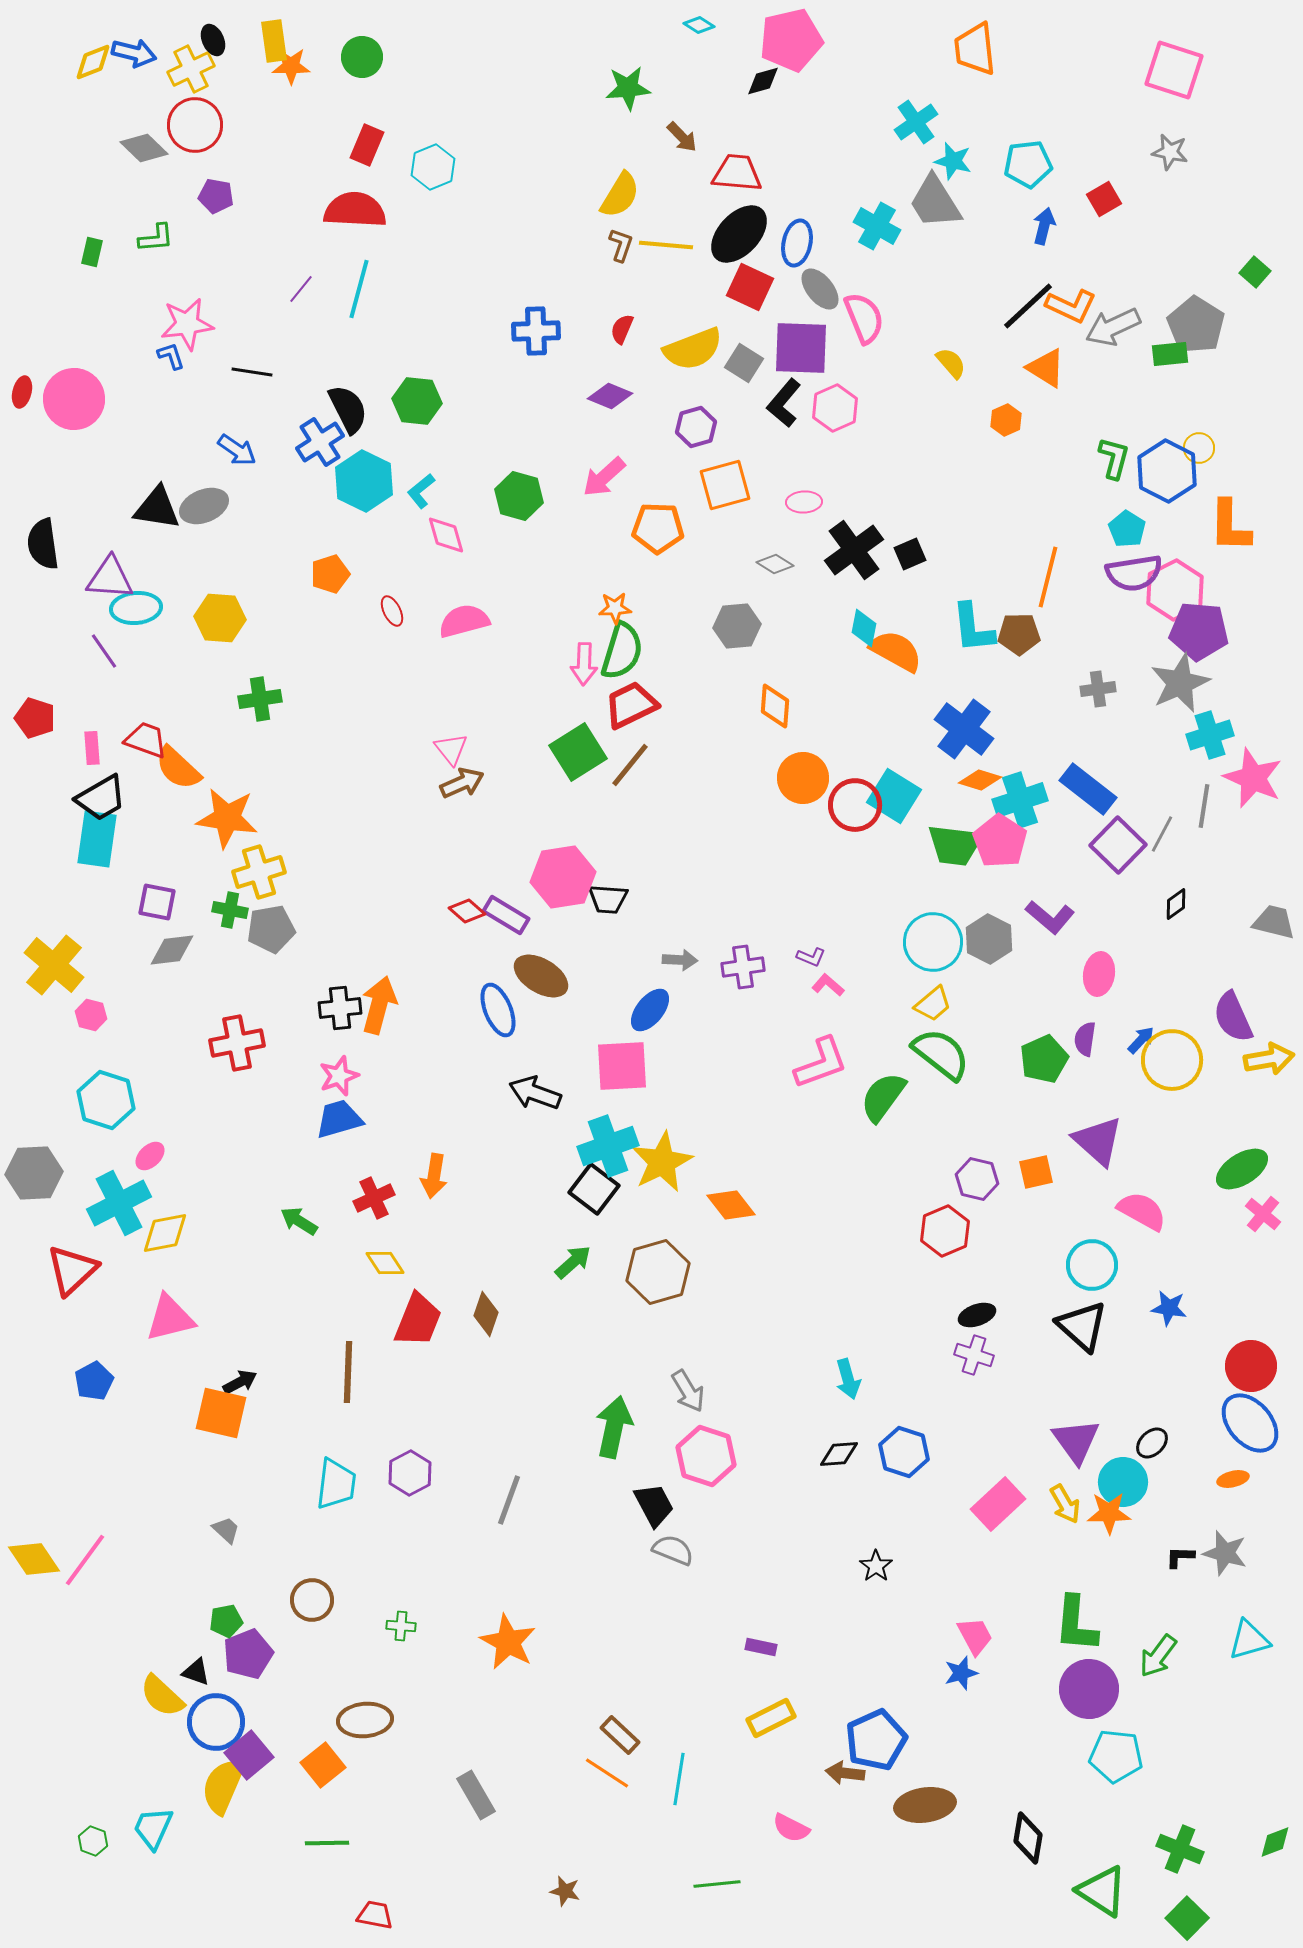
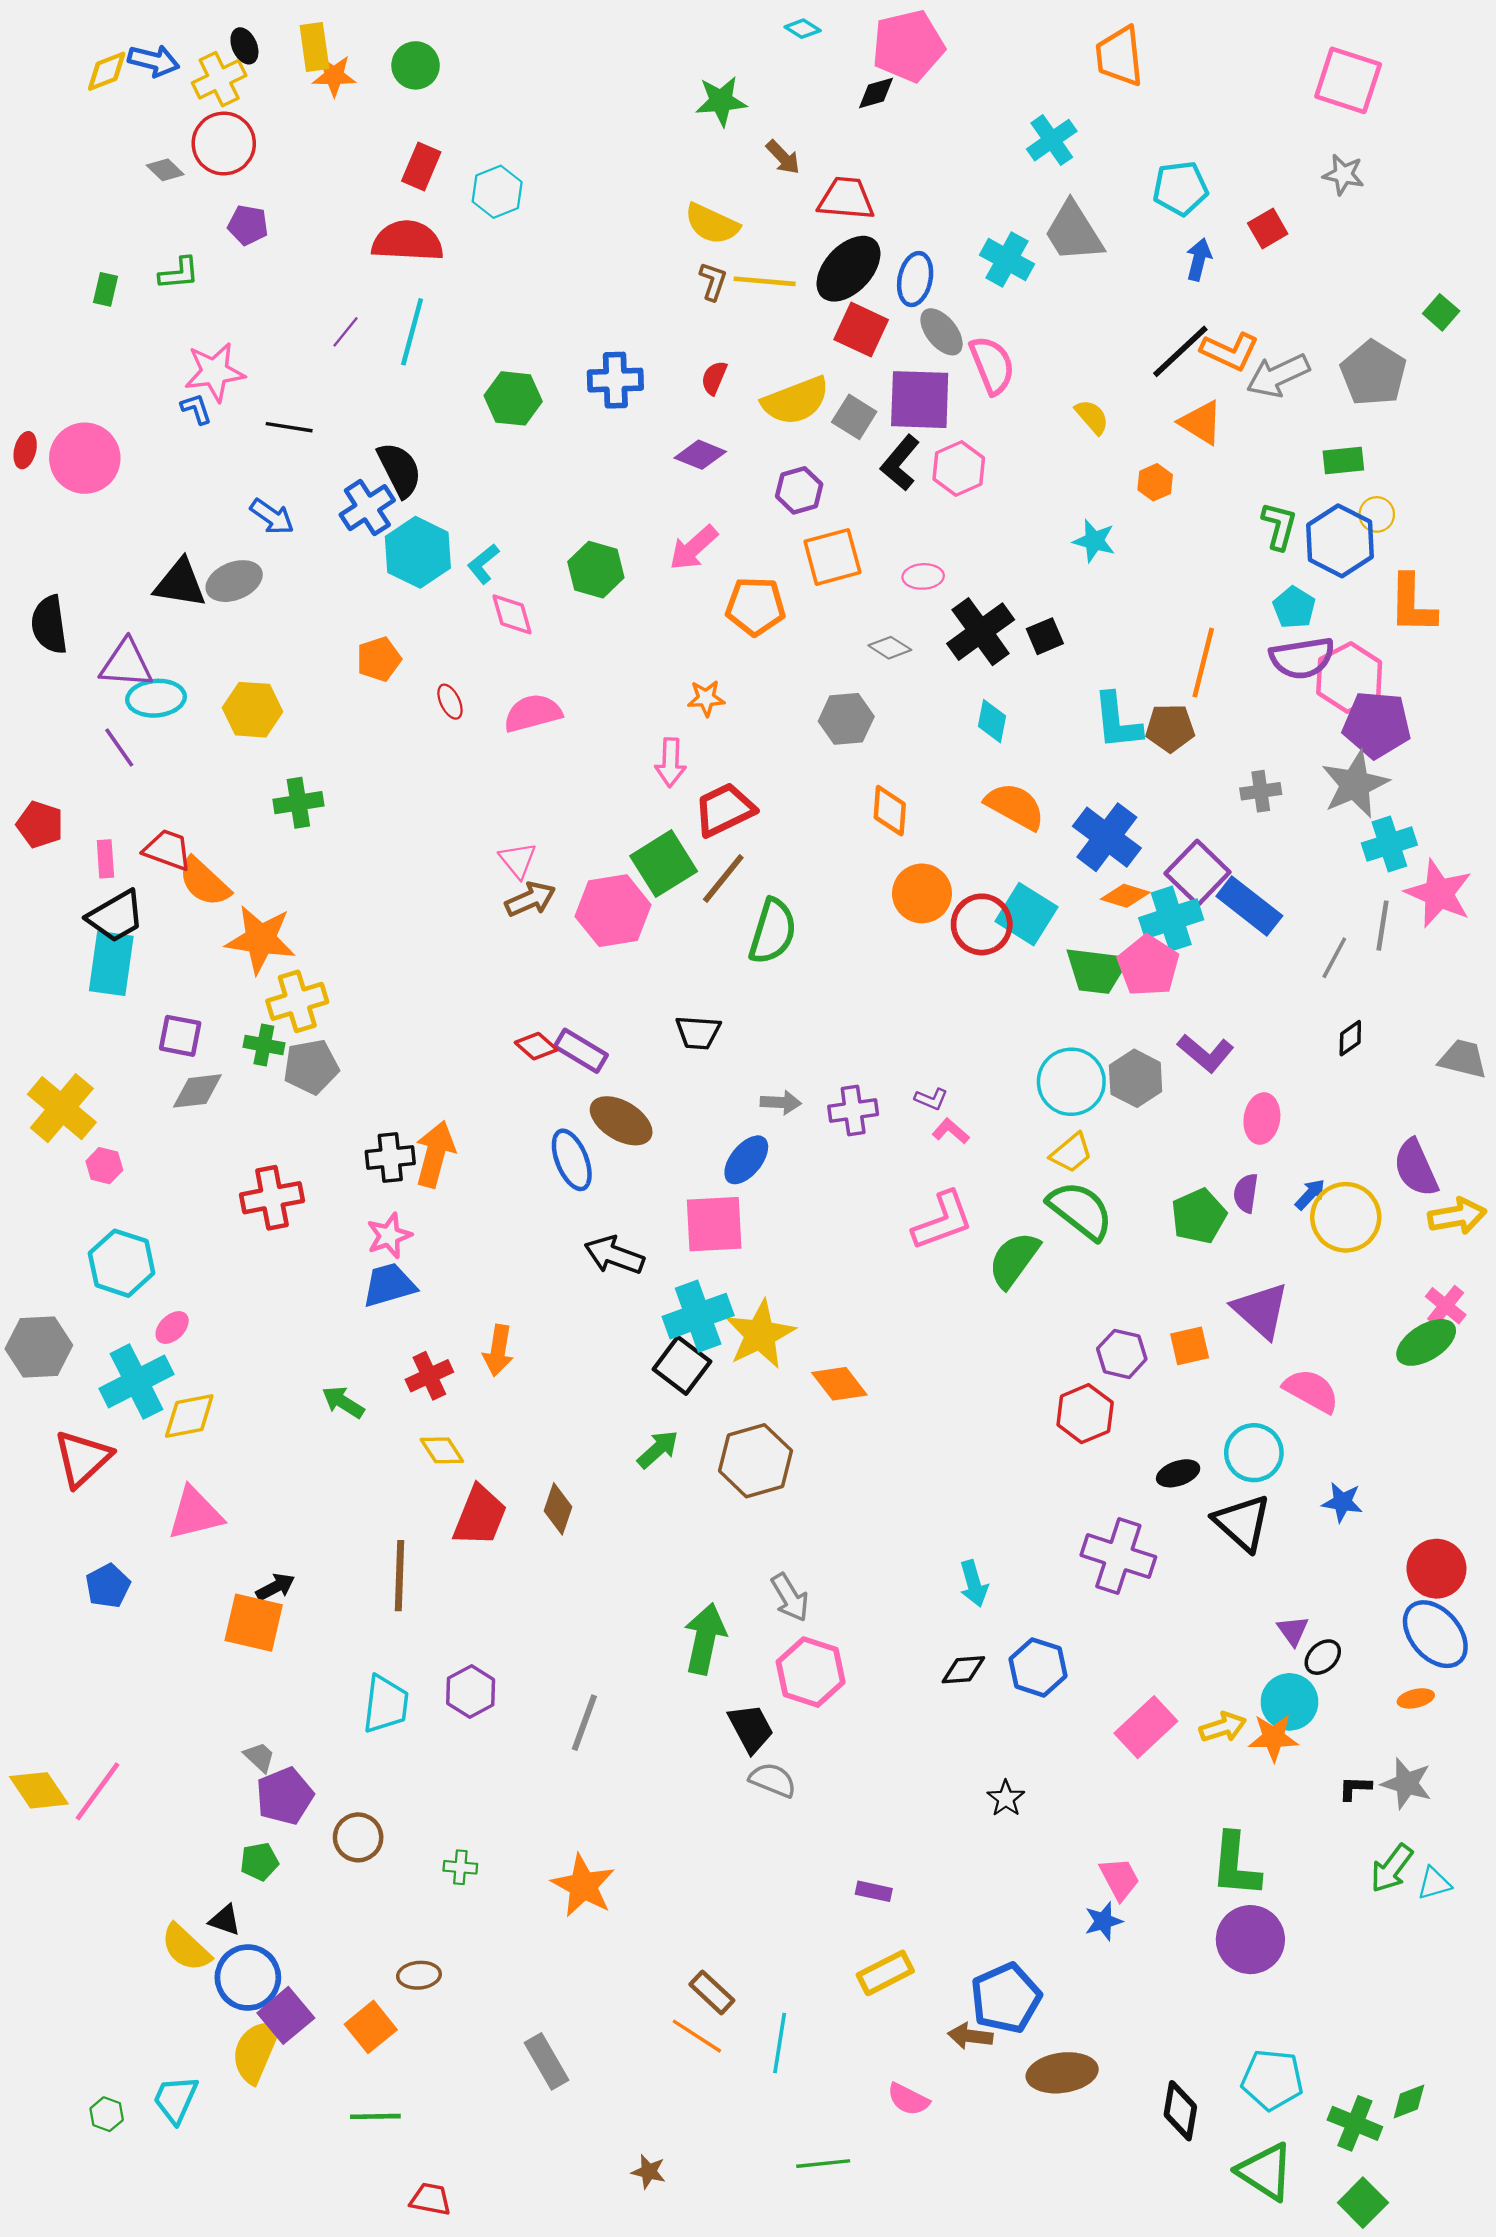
gray diamond: (144, 148) -> (165, 170), size x0.7
cyan star: (953, 161) -> (1094, 541), moved
yellow semicircle: (620, 195) -> (712, 224), turned 84
green rectangle: (1170, 354) -> (1343, 460), moved
green hexagon: (417, 401) -> (513, 398), moved
green semicircle: (622, 651) -> (773, 931), moved
orange semicircle: (896, 651) -> (1015, 806), moved
purple square: (1118, 845) -> (1198, 873), moved
pink hexagon: (563, 877) -> (613, 911), moved
pink cross: (1263, 1214) -> (1446, 1306), moved
black ellipse: (977, 1315) -> (1178, 1473), moved
purple cross: (974, 1355) -> (1118, 1556), size x1.6
purple triangle: (1076, 1441) -> (1293, 1631), moved, size x0.6
yellow arrow: (1065, 1504) -> (1223, 1727), turned -78
cyan triangle: (1249, 1640) -> (1434, 1883), size x0.7
purple pentagon: (248, 1654) -> (285, 1796), moved
green arrow: (1158, 1656) -> (1392, 1868), moved
brown ellipse: (365, 1720) -> (419, 1975), size x0.7
cyan pentagon: (1116, 1756) -> (1272, 2080), moved
green diamond: (1275, 1842) -> (1409, 2102), moved

